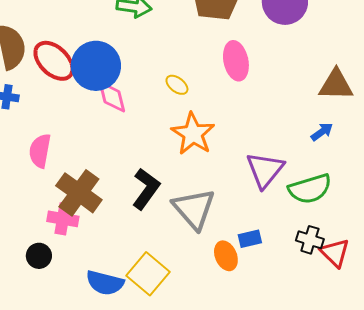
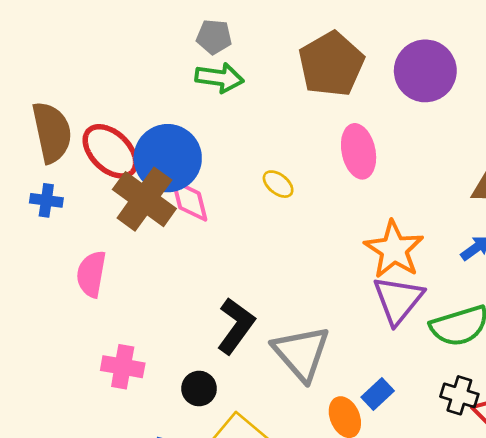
orange star: (193, 134) -> (394, 249), moved
brown cross: (79, 193) -> (144, 199), moved
blue rectangle: (250, 239) -> (378, 394), turned -30
black circle: (39, 256) -> (199, 389), moved

